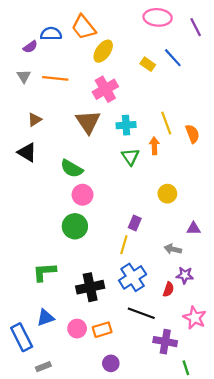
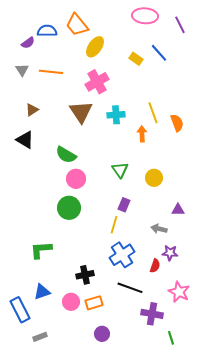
green triangle: (130, 157) -> (120, 170), moved
black cross: (90, 287) -> (85, 275), moved, size x0.7

